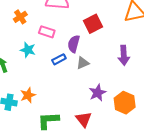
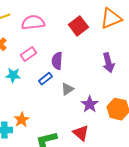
red square: (93, 24) -> (78, 26), moved
pink rectangle: (47, 32) -> (28, 54), turned -42
gray triangle: (83, 63) -> (67, 89), moved

